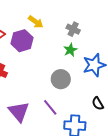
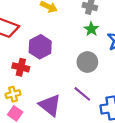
purple hexagon: (22, 41) -> (40, 47), moved

